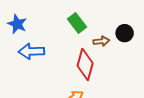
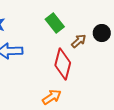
brown arrow: (101, 41) -> (79, 41), turned -35

